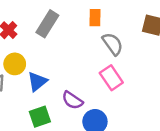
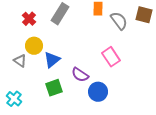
gray semicircle: (113, 44) -> (119, 21), moved

